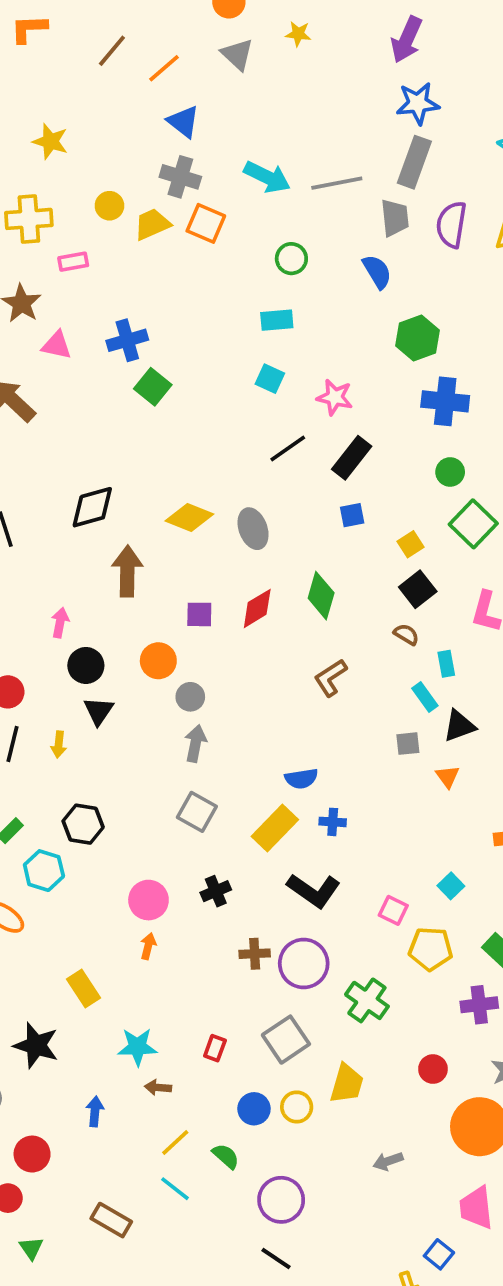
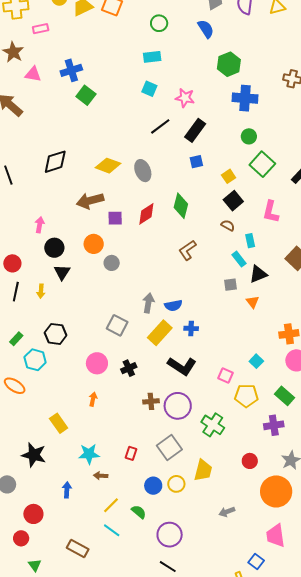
brown arrow: (127, 571) -> (90, 201), moved, turned -104
gray arrow: (195, 743) -> (148, 303), moved
pink circle: (148, 900) -> (97, 363), moved

